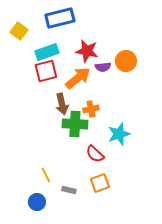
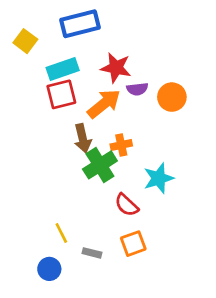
orange circle: (126, 61) -> (172, 97), moved
green cross: (75, 124) -> (100, 165), turned -35

